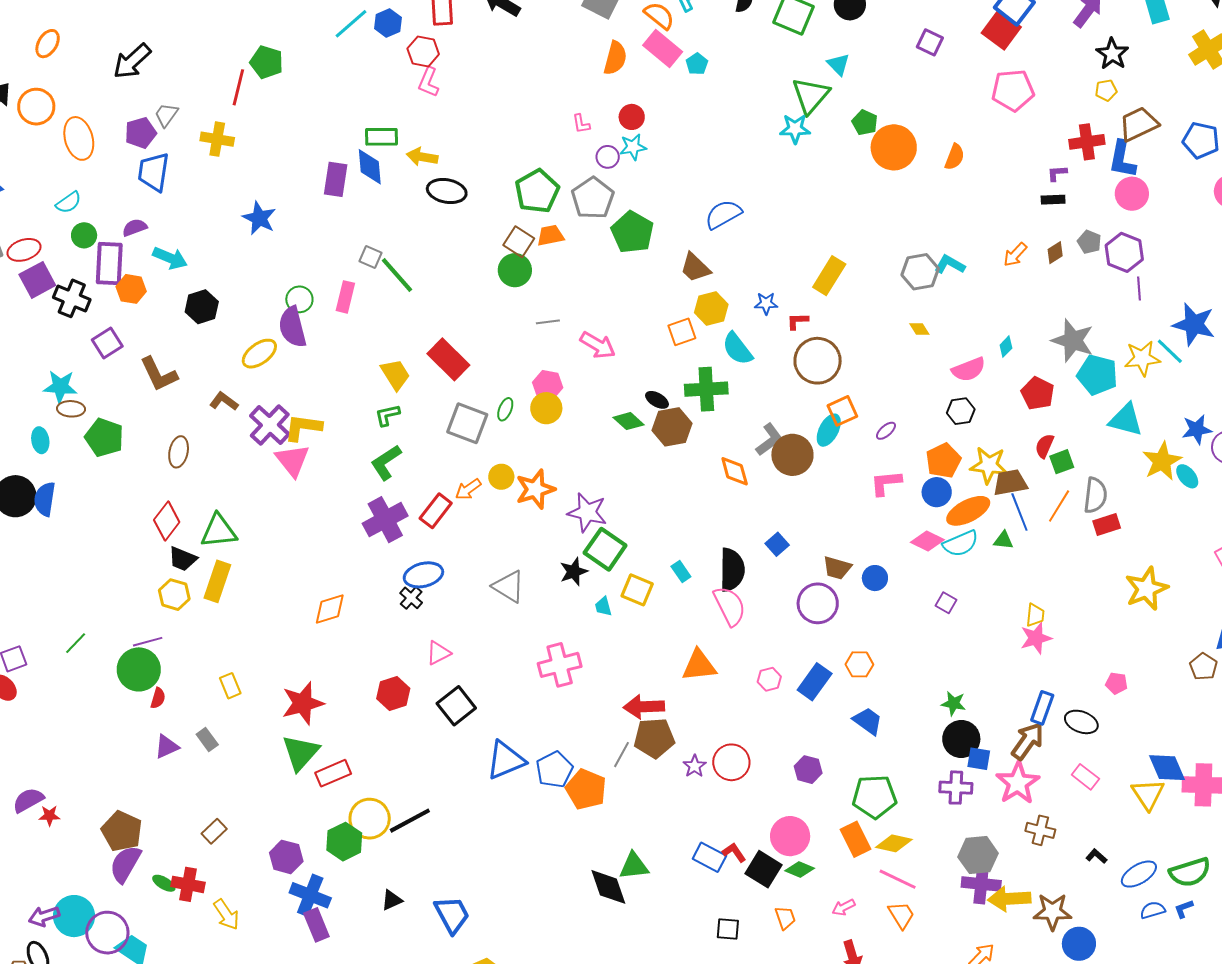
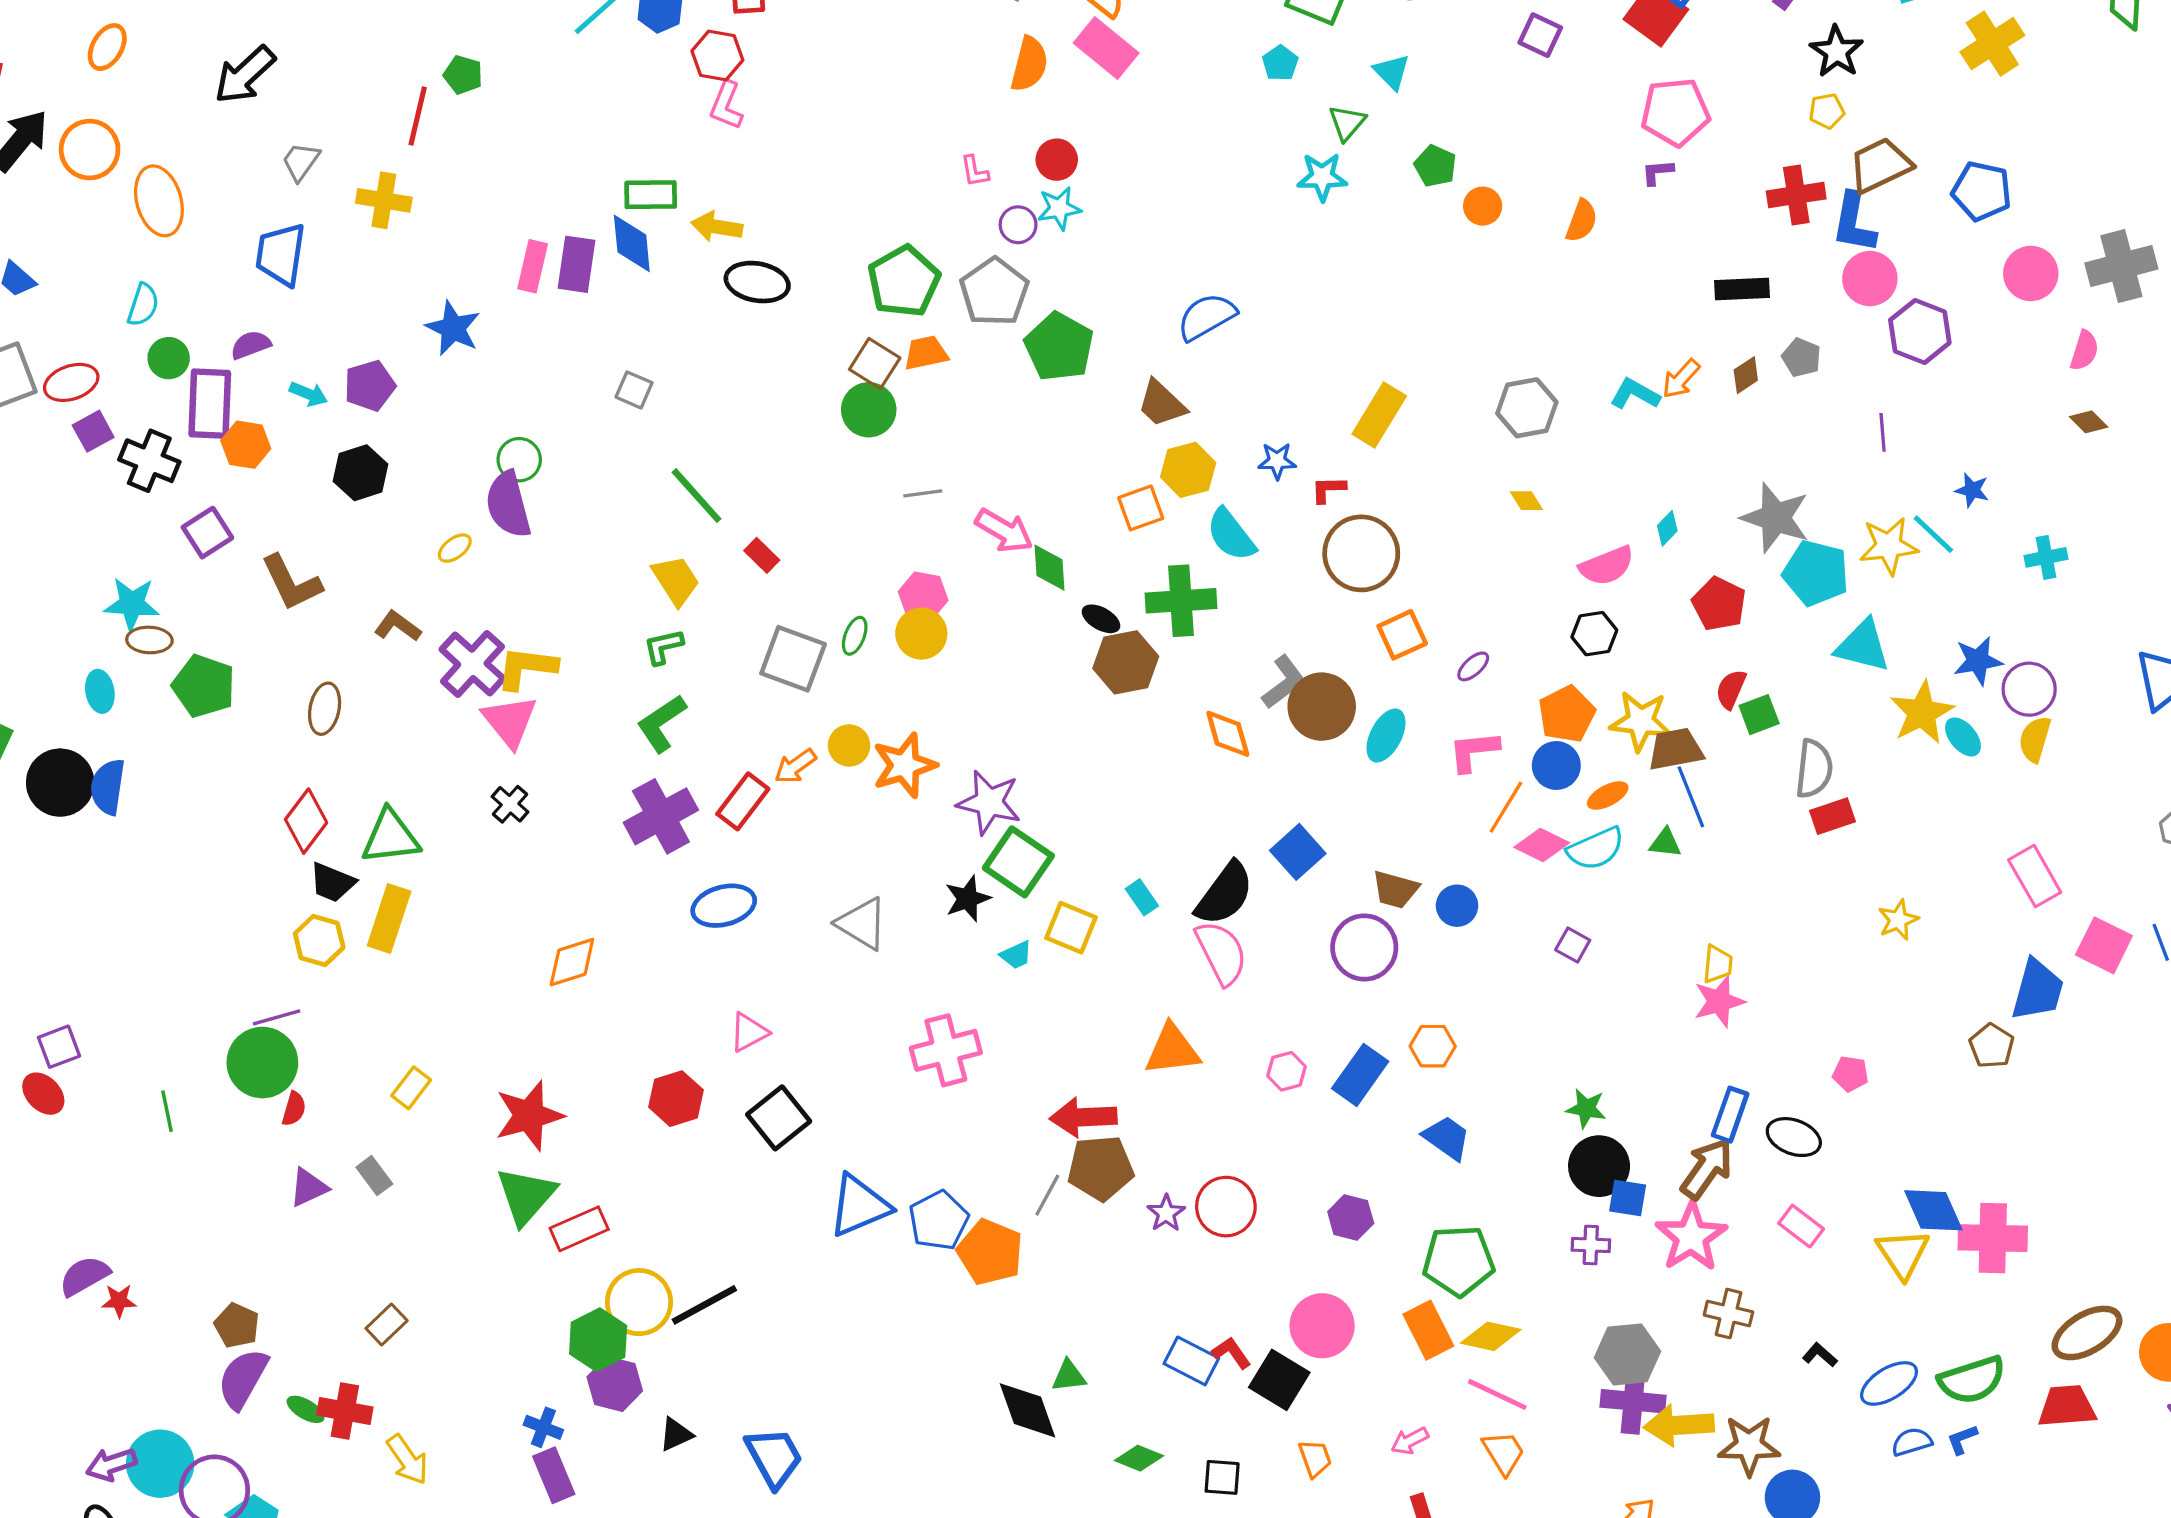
green pentagon: (267, 62) -> (463, 75), size x0.7
cyan pentagon: (697, 64) -> (1280, 63), moved
green triangle: (811, 95) -> (1347, 123), size x0.6
purple pentagon: (141, 133) -> (370, 386), moved
orange circle: (894, 147) -> (1483, 206), size x0.5
purple L-shape: (1057, 173) -> (1657, 172), moved
black rectangle: (1053, 200) -> (1742, 289), size x1.4
cyan semicircle: (69, 202) -> (143, 305), turned -36
purple hexagon: (1124, 252) -> (1920, 331), moved
cyan arrow: (170, 258) -> (308, 394), size x0.7
cyan L-shape: (950, 265) -> (1635, 394), moved
green line: (397, 275) -> (697, 496), moved
purple square: (37, 280) -> (93, 431), size x0.7
pink rectangle: (345, 297) -> (533, 266), moved
blue star: (1194, 324) -> (1972, 490), size x0.5
yellow ellipse: (259, 354) -> (455, 548), size x0.6
red rectangle: (448, 359) -> (762, 555), size x0.5
green diamond: (628, 421) -> (1050, 568), moved, turned 44
cyan ellipse: (829, 430) -> (1386, 736), moved
orange line: (1059, 506) -> (1506, 807), moved
orange ellipse: (968, 511) -> (1608, 795), size x0.6
blue square: (777, 544) -> (1298, 852), size x1.4
black semicircle: (732, 570) -> (1225, 894), turned 36
yellow star: (1147, 589) -> (1898, 920), size x0.6
black cross: (411, 598) -> (510, 804), moved
cyan trapezoid: (603, 606) -> (1016, 955), turned -100
green line: (76, 643) -> (167, 1111), moved, turned -55
yellow rectangle: (230, 686) -> (411, 1088), turned 60
purple cross: (956, 788) -> (1591, 1245), size x0.7
brown pentagon: (122, 831) -> (237, 1325), size x0.7
purple hexagon: (286, 857) -> (615, 1384), moved
green triangle: (634, 866) -> (1069, 1376), size x0.7
green diamond: (800, 869) -> (1139, 1458), moved
blue cross: (310, 895) -> (543, 1427), size x0.6

